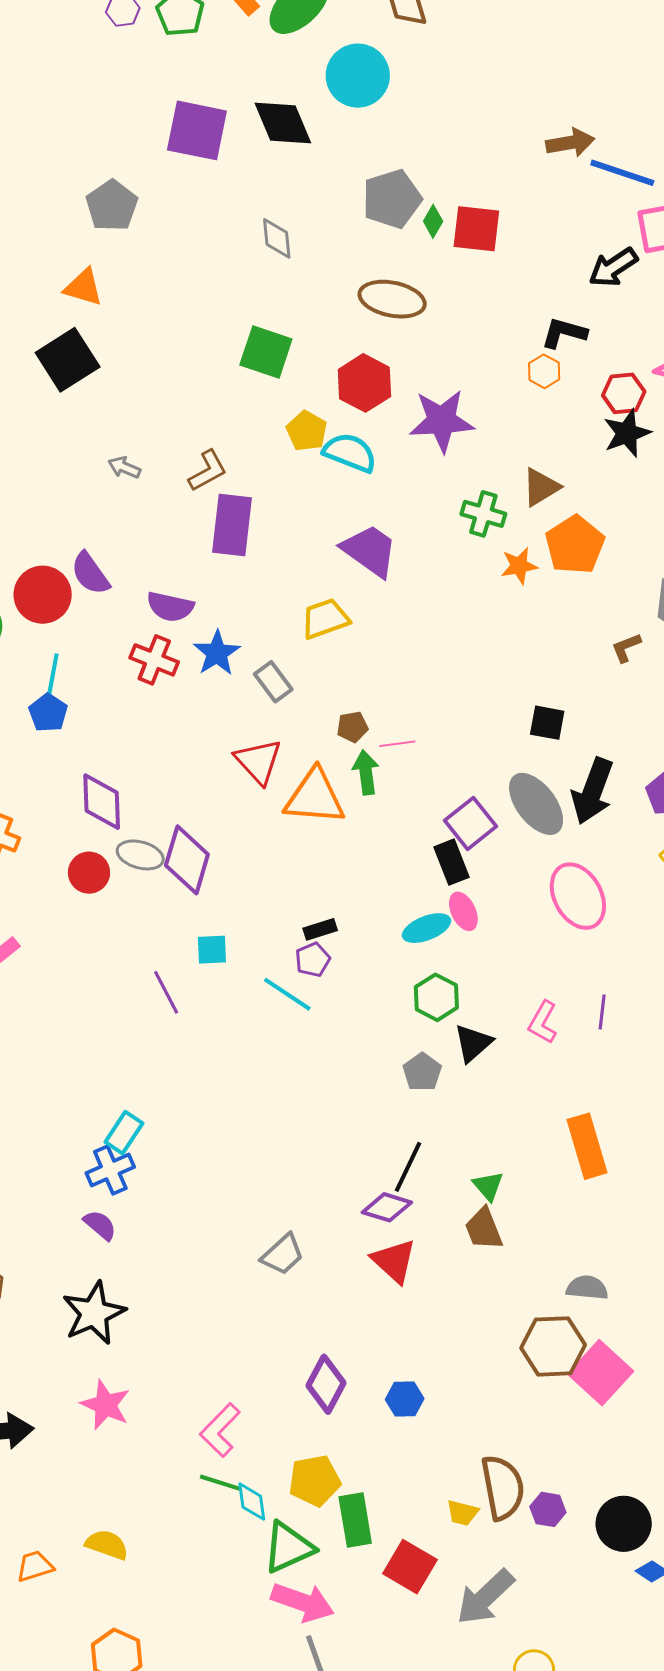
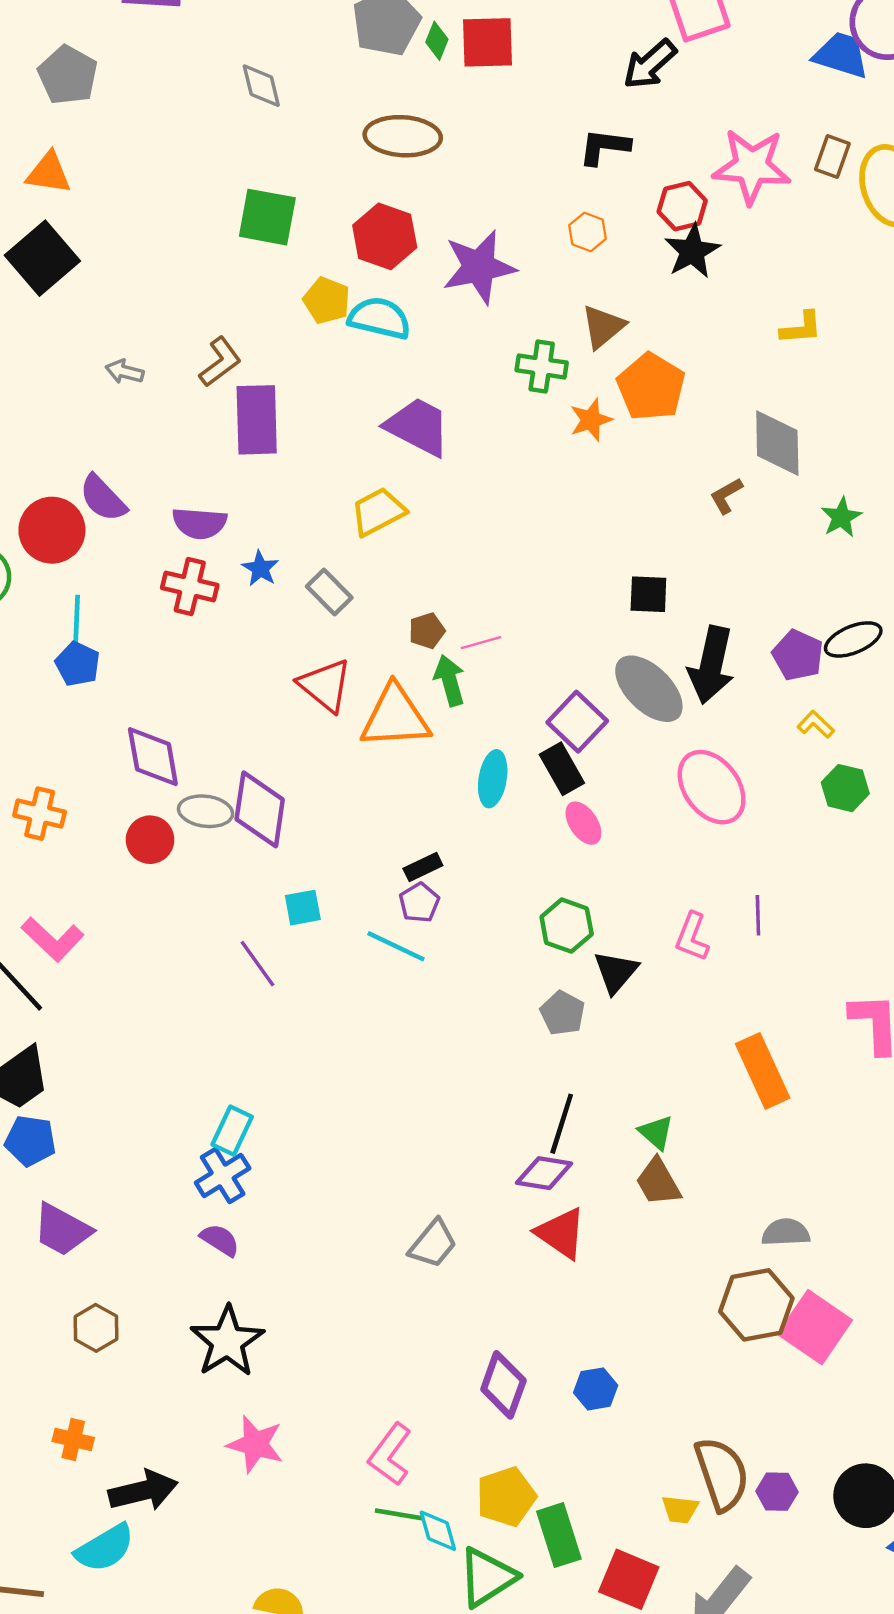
orange hexagon: (544, 371) -> (588, 232), moved
blue star: (217, 653) -> (260, 568), size x0.7
cyan ellipse: (427, 928) -> (493, 779), moved, turned -51

